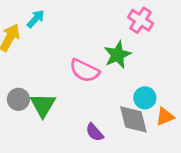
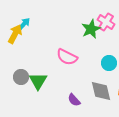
cyan arrow: (36, 19) -> (24, 24), moved
green star: (118, 55) -> (91, 29), moved
cyan circle: (145, 98) -> (109, 63), moved

